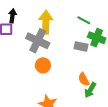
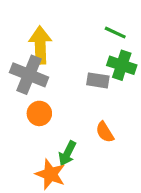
green line: (84, 20) -> (115, 33), moved
green arrow: (90, 90) -> (67, 153), moved

